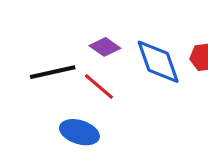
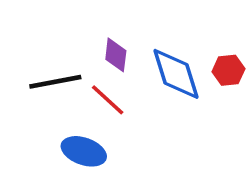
purple diamond: (105, 47) -> (116, 55), turned 60

